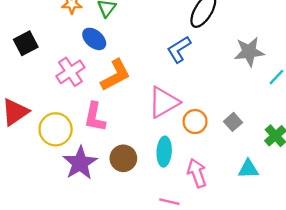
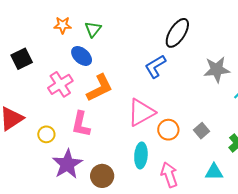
yellow circle: (56, 129) -> (46, 134), size x0.6
brown circle: (123, 158) -> (102, 176), moved

